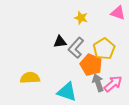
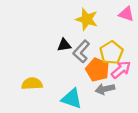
yellow star: (81, 18) -> (87, 19), size x1.5
gray arrow: (98, 83) -> (105, 89), turned -84
pink arrow: (113, 84) -> (121, 70), moved

